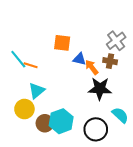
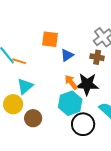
blue triangle: (79, 59) -> (67, 55), turned -48
orange arrow: (92, 67) -> (71, 82), moved
cyan hexagon: (61, 121) -> (70, 103), moved

